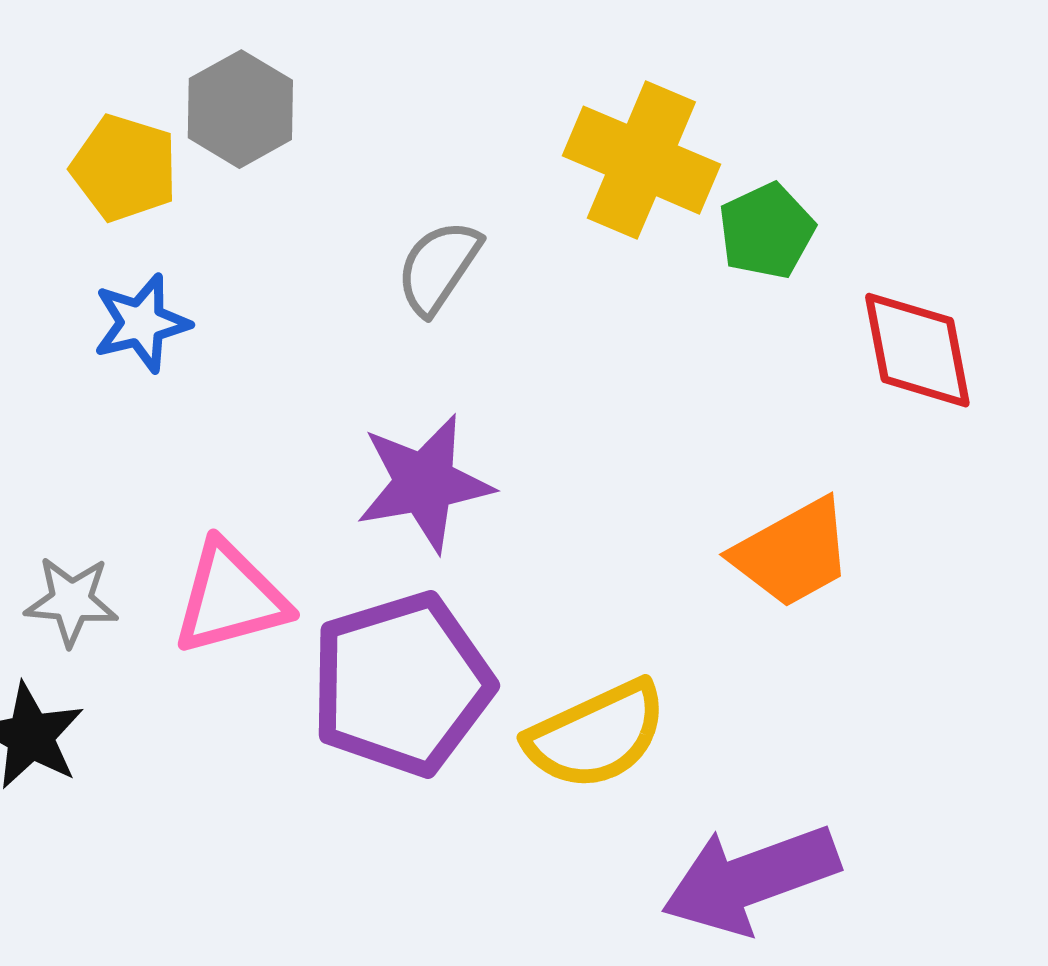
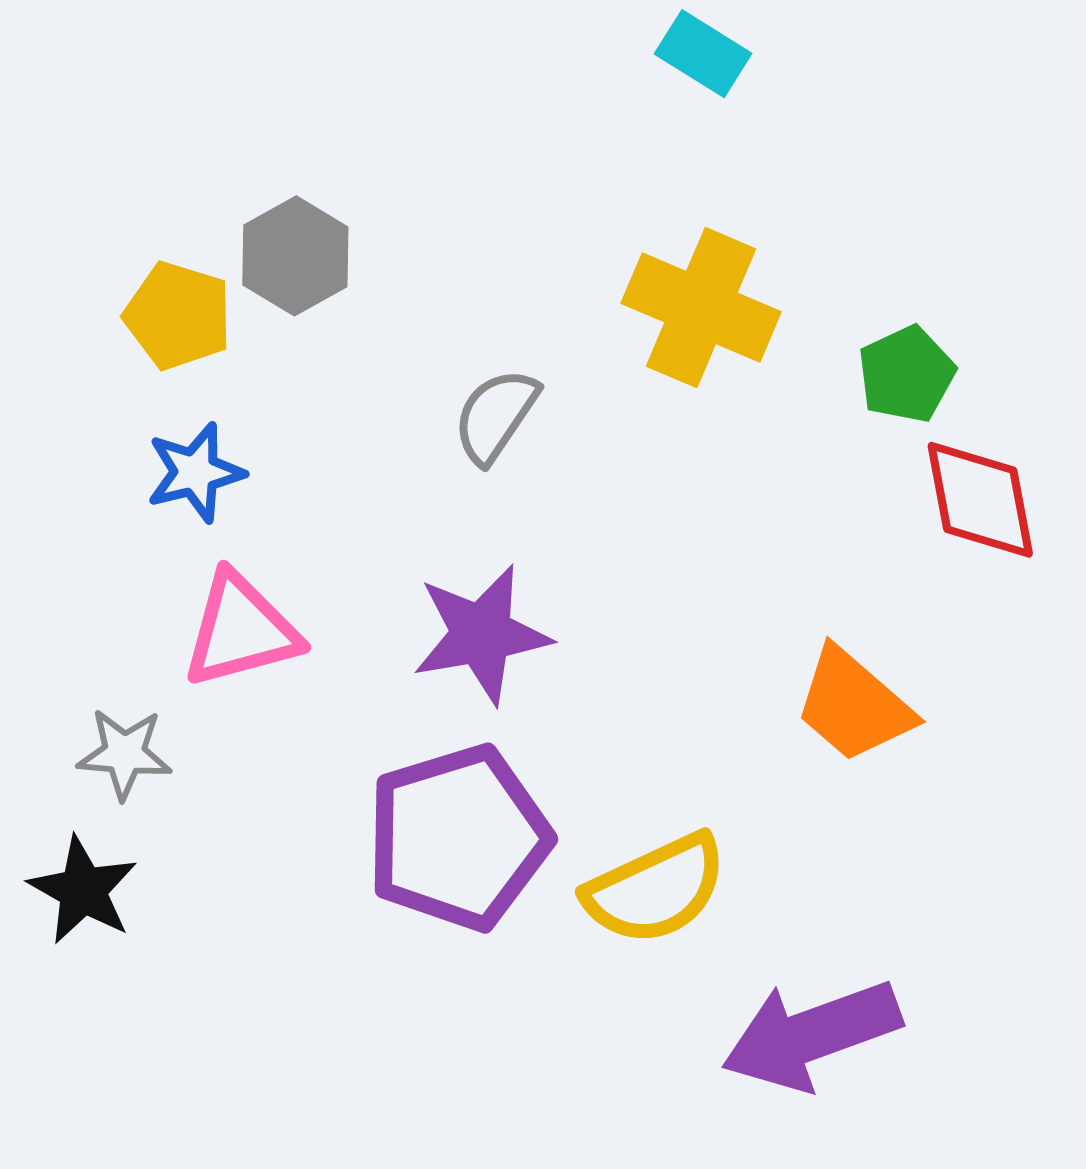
green pentagon: (766, 231) -> (906, 374), moved
orange trapezoid: (792, 553) -> (854, 705), turned 70
pink triangle: (230, 598) -> (241, 630), moved

